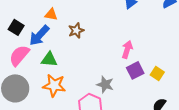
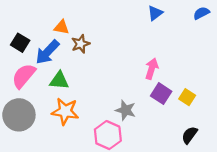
brown star: (76, 30) -> (81, 44), moved
purple square: (135, 70) -> (161, 94), turned -30

